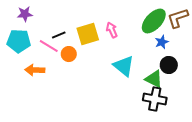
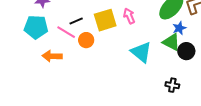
green triangle: (154, 79) -> (171, 42), moved
black cross: (155, 99) -> (172, 85), size x0.6

